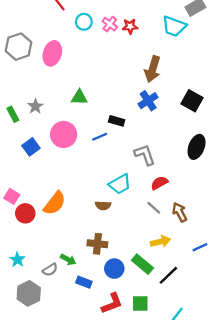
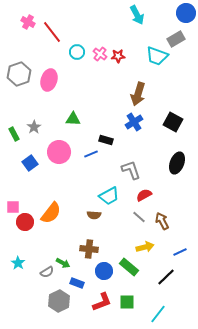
pink square: (12, 196) -> (13, 207), turned -32
black line: (168, 275) -> (166, 277), moved
gray hexagon: (29, 293) -> (59, 301), moved

